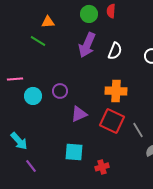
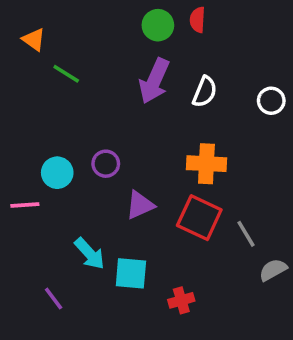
orange triangle: (48, 22) -> (34, 40), moved, turned 40
pink line: (15, 79) -> (25, 205), moved
cyan arrow: (19, 141) -> (90, 254), moved

